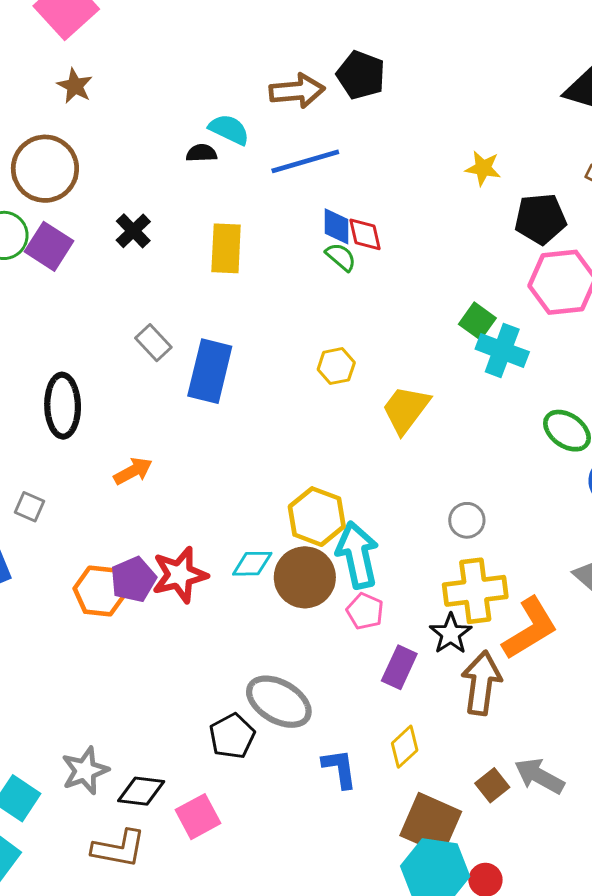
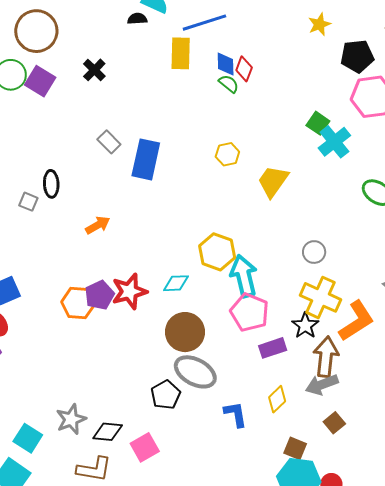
yellow star: (483, 168) -> (319, 24), turned -30
red diamond: (365, 234) -> (244, 69), turned 35
yellow rectangle: (226, 248) -> (181, 53), moved
cyan cross: (502, 350) -> (334, 142), turned 32
black ellipse: (63, 406) -> (51, 184), size x0.7
gray square: (30, 507) -> (28, 202), moved
brown circle: (305, 577) -> (185, 332), moved
yellow cross: (475, 591) -> (321, 297), turned 33
pink pentagon: (365, 611) -> (250, 312), size x1.6
purple rectangle: (399, 667) -> (273, 348), turned 48
gray arrow: (539, 776) -> (322, 385), moved, turned -48
brown square: (431, 823) -> (295, 448), size x0.6

